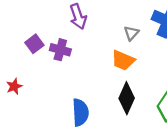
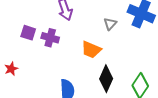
purple square: (34, 44) -> (28, 33), turned -35
orange trapezoid: (123, 60) -> (91, 50), moved

